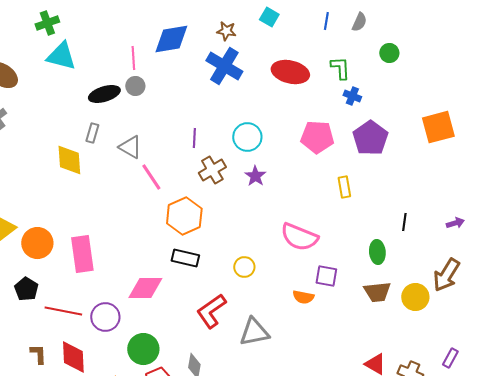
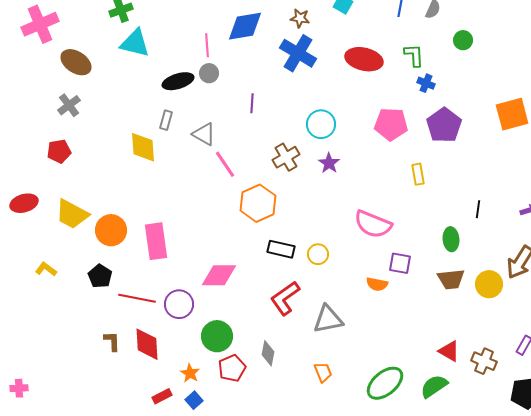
purple line: (194, 138) -> (252, 103), moved
black rectangle: (185, 258) -> (281, 249), moved

